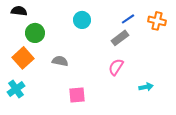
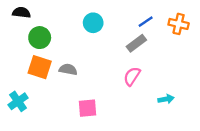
orange square: (23, 58) -> (40, 67), moved, turned -30

